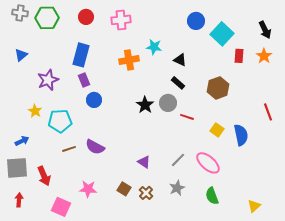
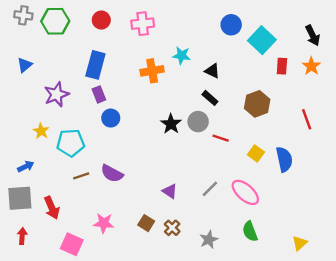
red line: (268, 112) -> (307, 119), moved
gray star: (177, 188) -> (209, 240), moved

